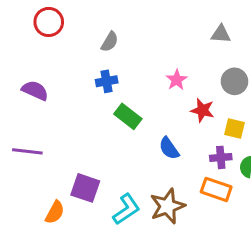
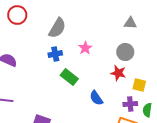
gray semicircle: (110, 42) -> (57, 28), size x1.5
pink star: (177, 80) -> (85, 48), moved
gray circle: (234, 81) -> (125, 52), moved

